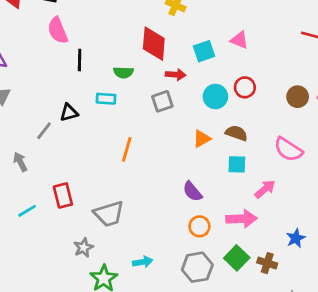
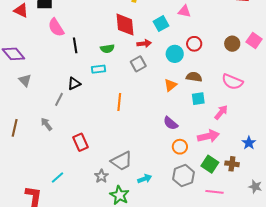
cyan line: (27, 211) -> (57, 178), moved
gray trapezoid: (109, 214) -> (122, 161), moved

